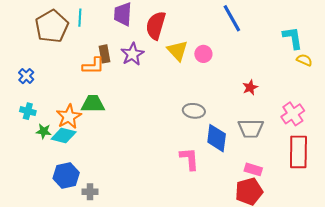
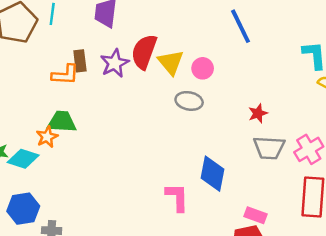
red semicircle: (156, 25) -> (144, 52), moved
gray ellipse: (194, 111) -> (189, 101), moved
orange star: (69, 117) -> (47, 137), moved, size x0.7
gray trapezoid: (251, 128) -> (269, 148), moved

